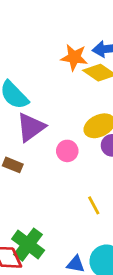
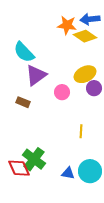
yellow line: (94, 205) -> (81, 131), turned 32

